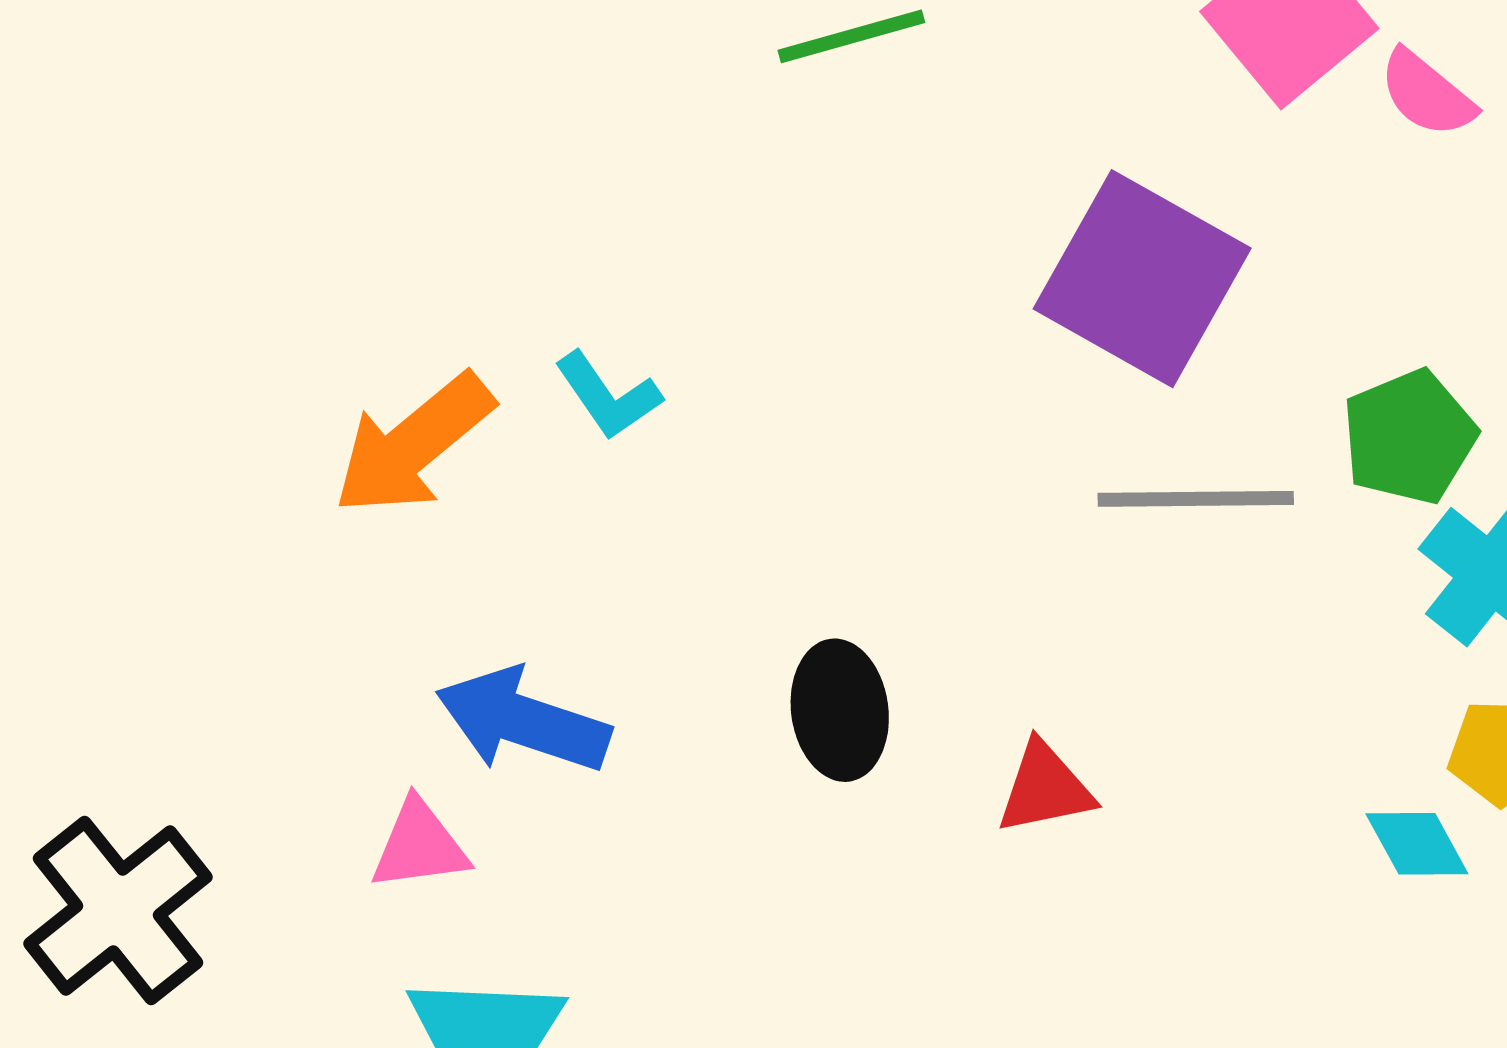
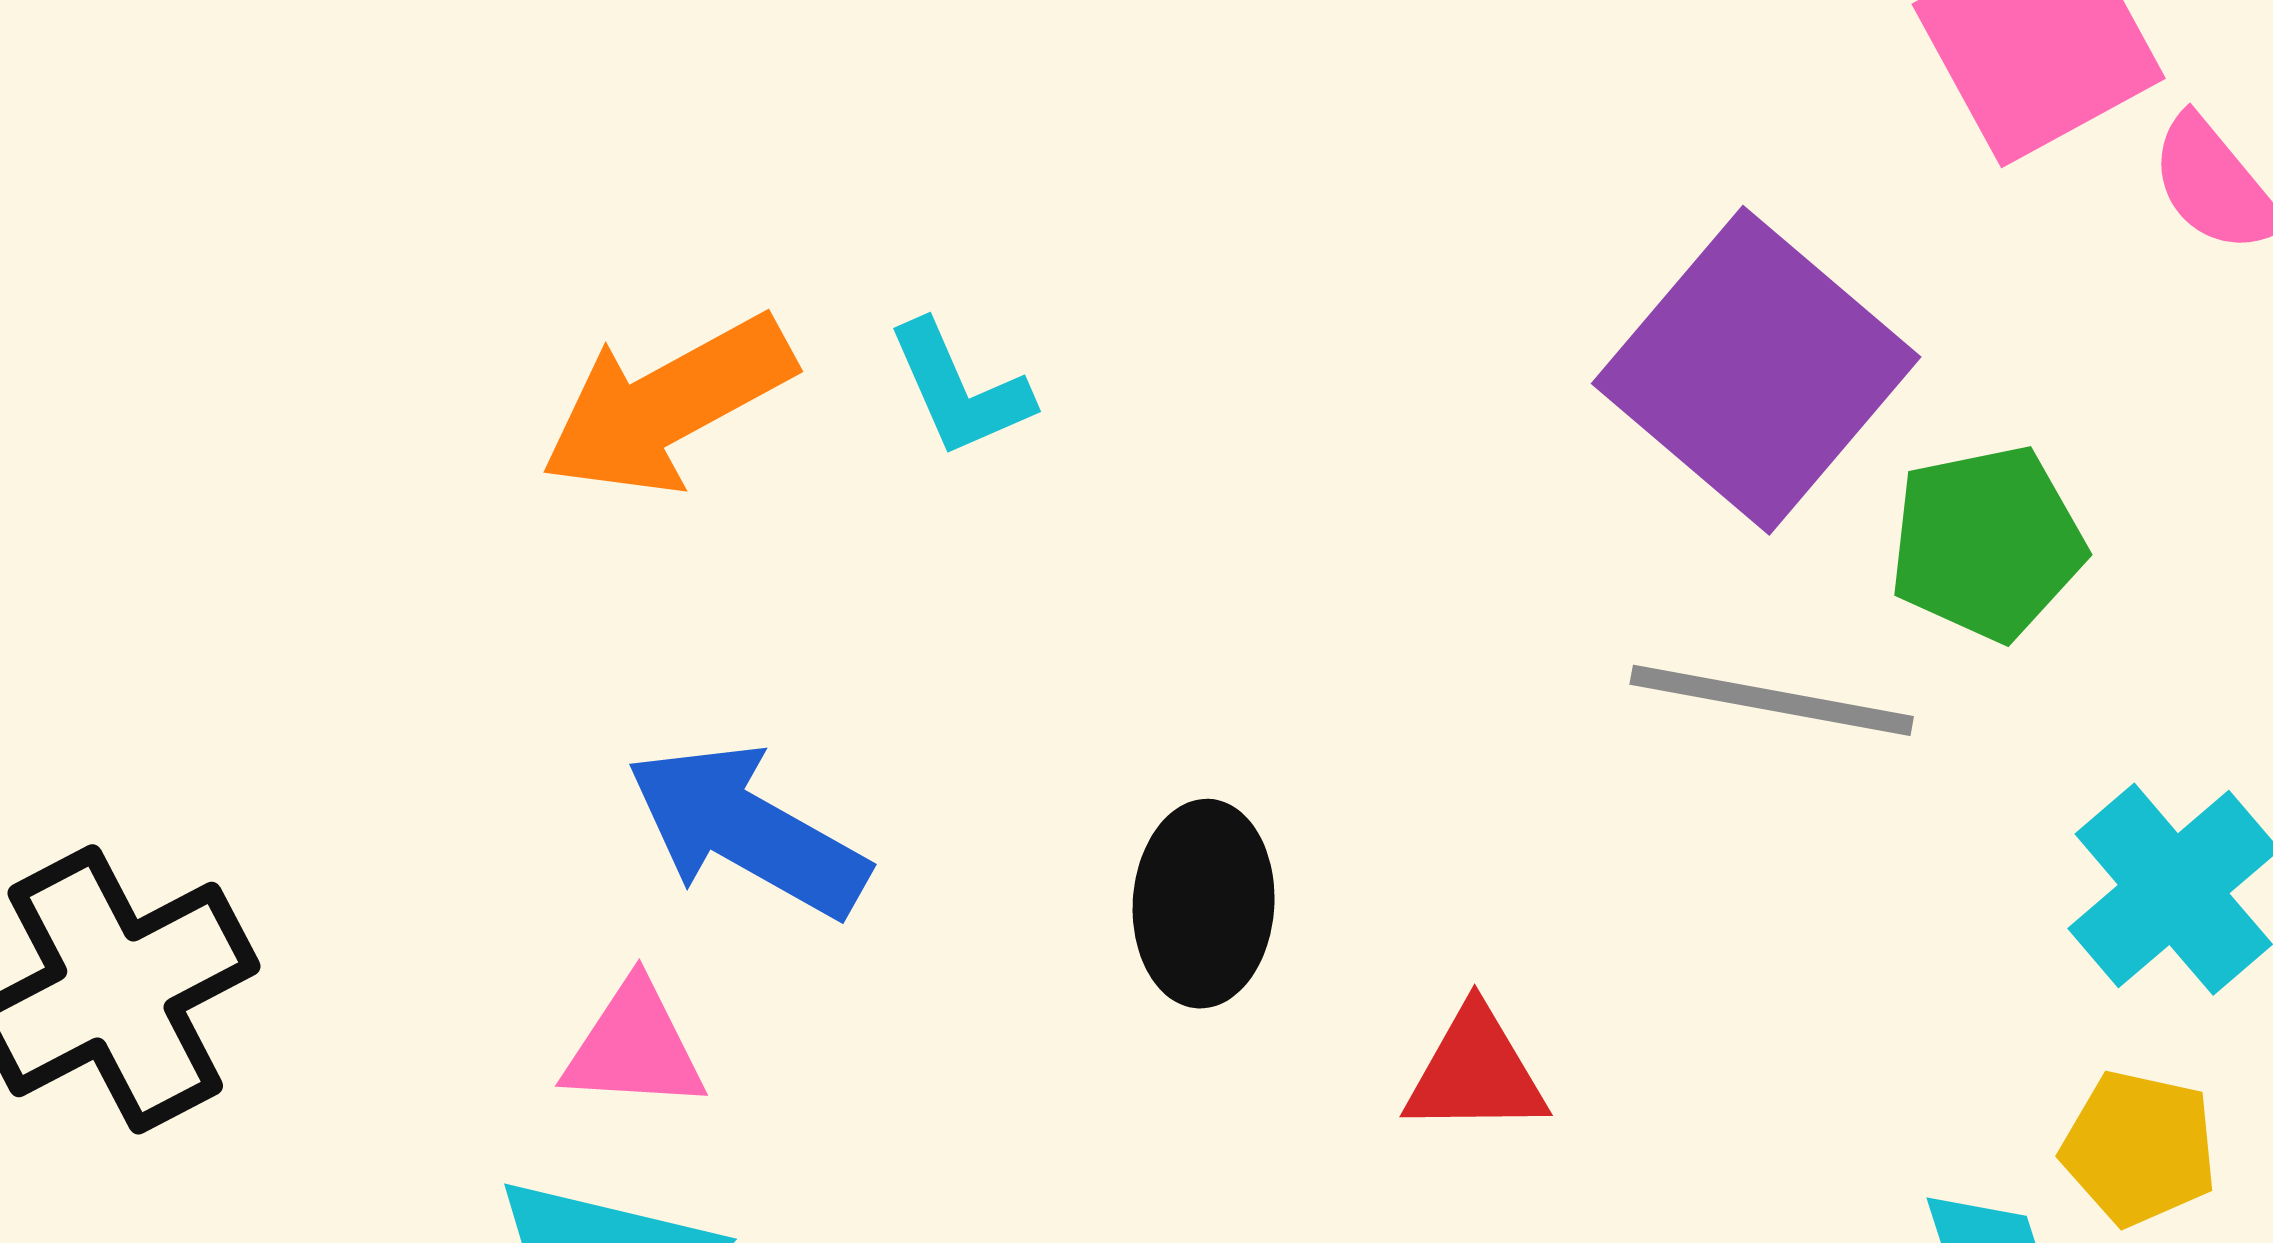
green pentagon: (1409, 437) -> (1987, 543), moved
pink triangle: (419, 845) -> (634, 1047), moved

